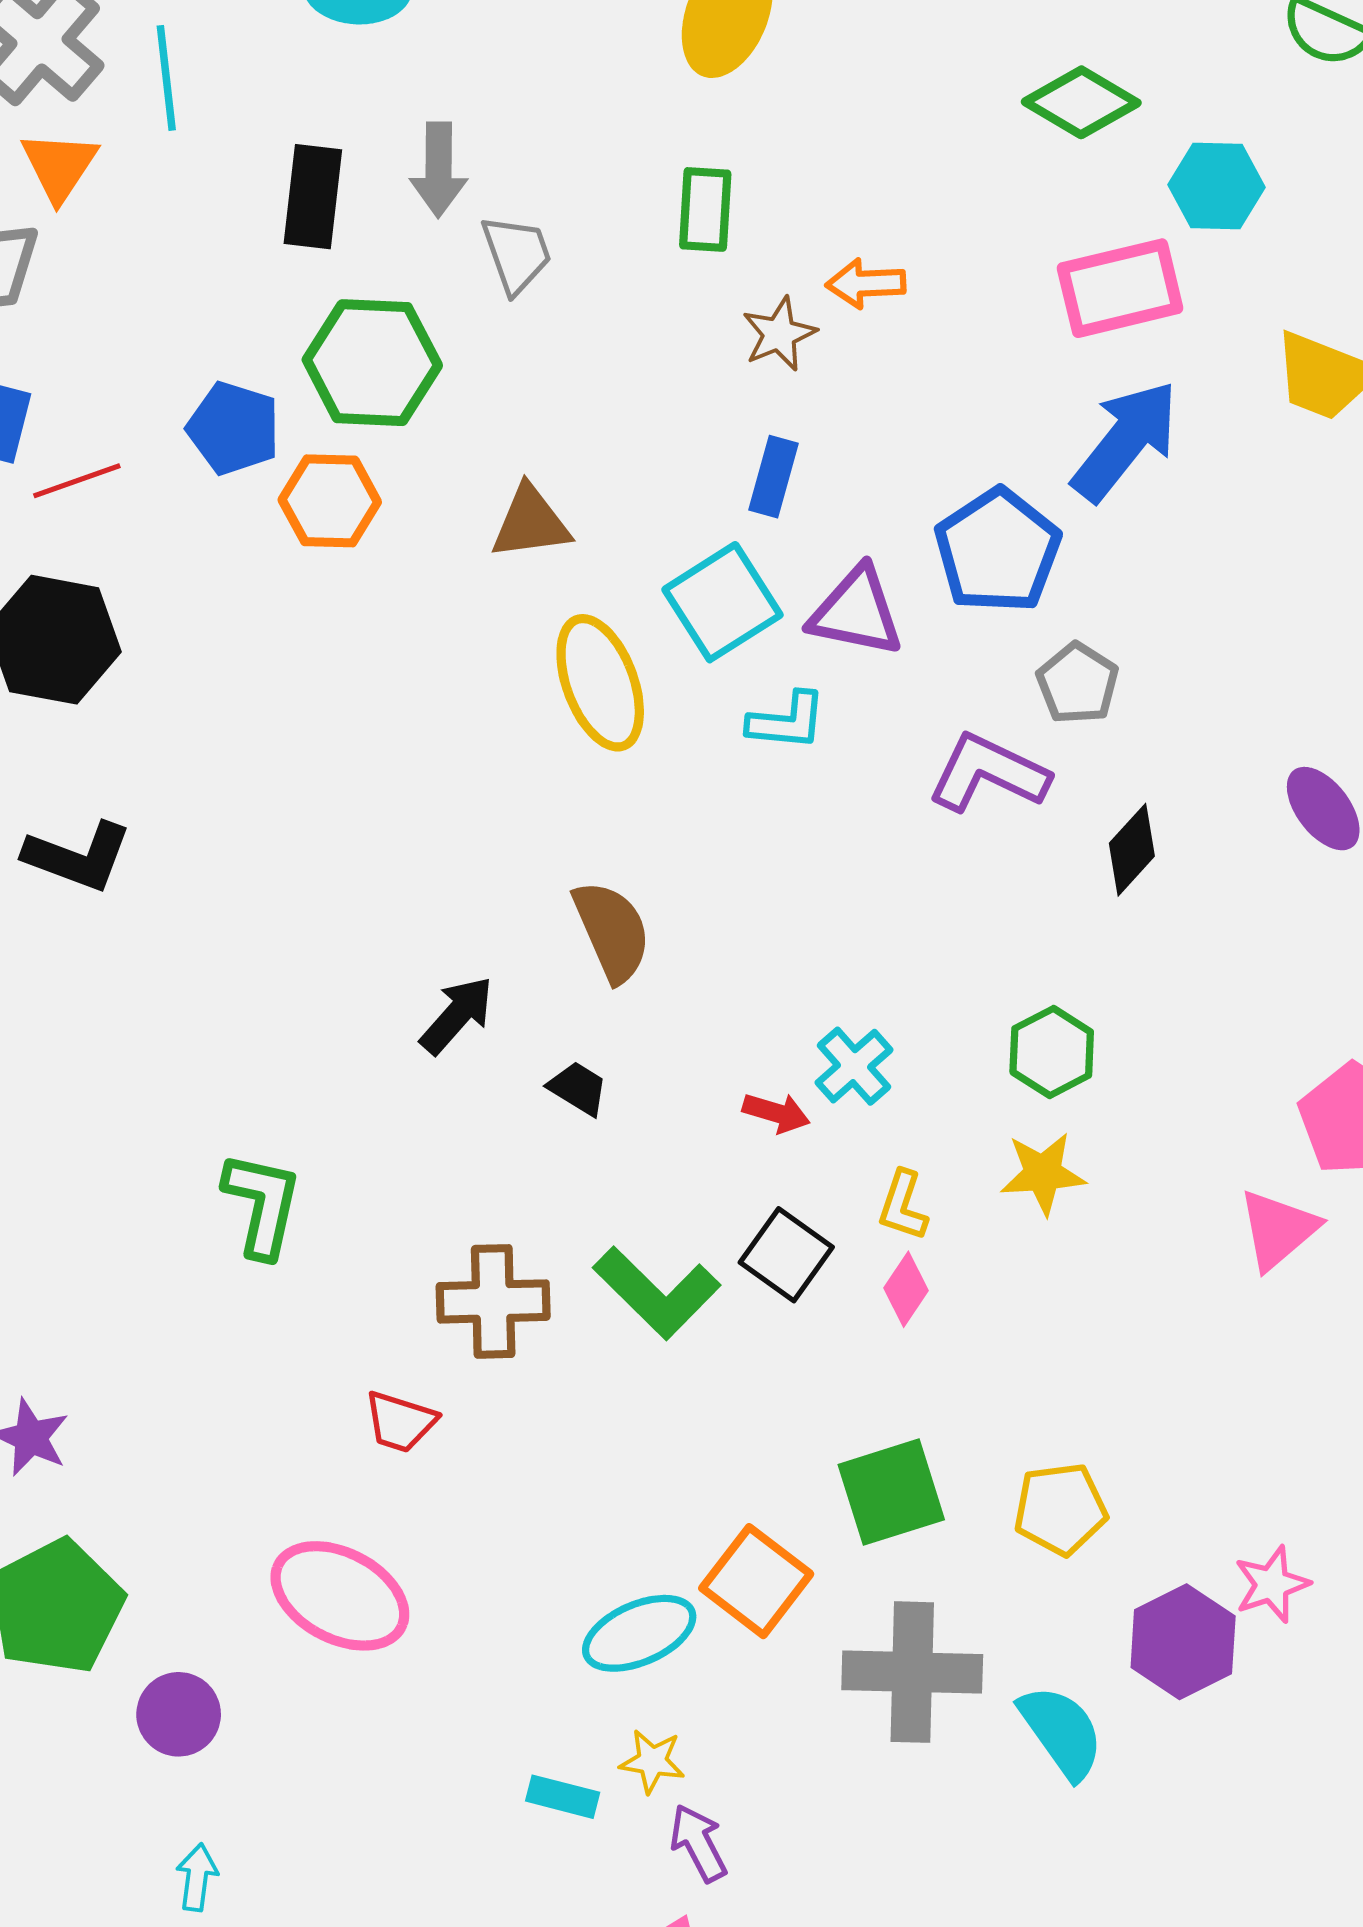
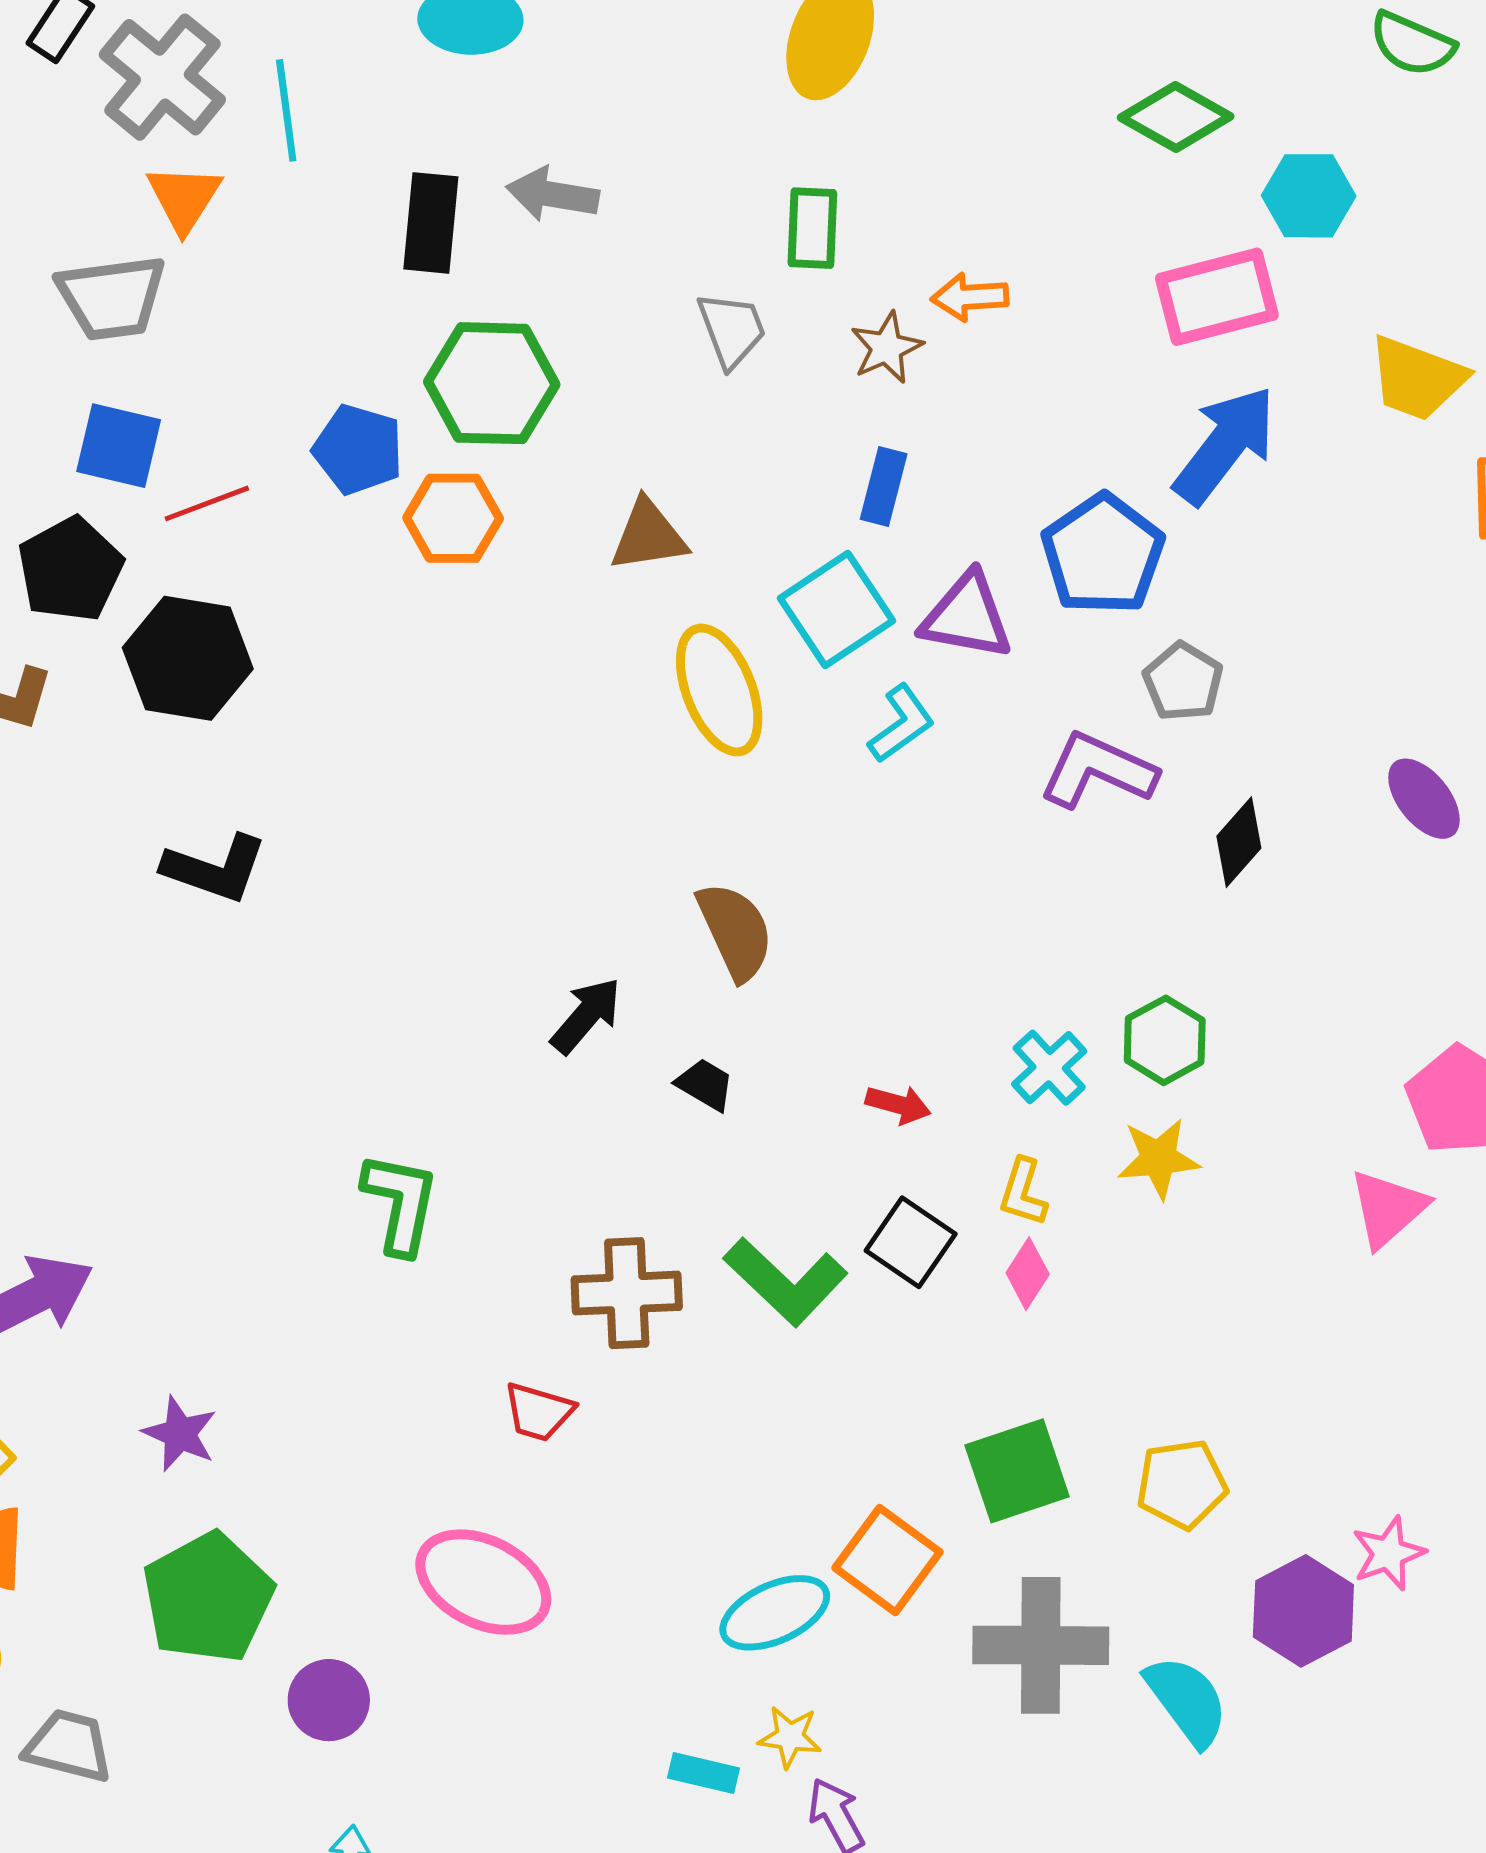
gray arrow: (439, 170) -> (553, 194), turned 100
gray trapezoid: (516, 254) -> (732, 330), moved
cyan L-shape: (787, 721) -> (901, 724), turned -40
cyan cross: (854, 1066) -> (1049, 1068), moved

